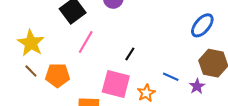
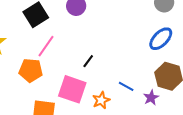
orange pentagon: (58, 75) -> (31, 70), moved

